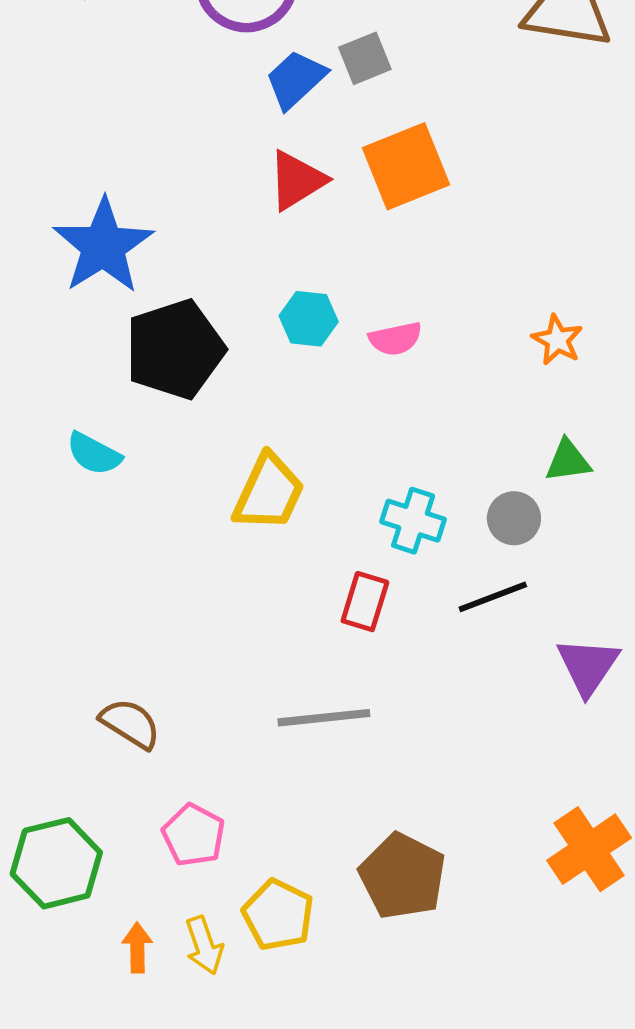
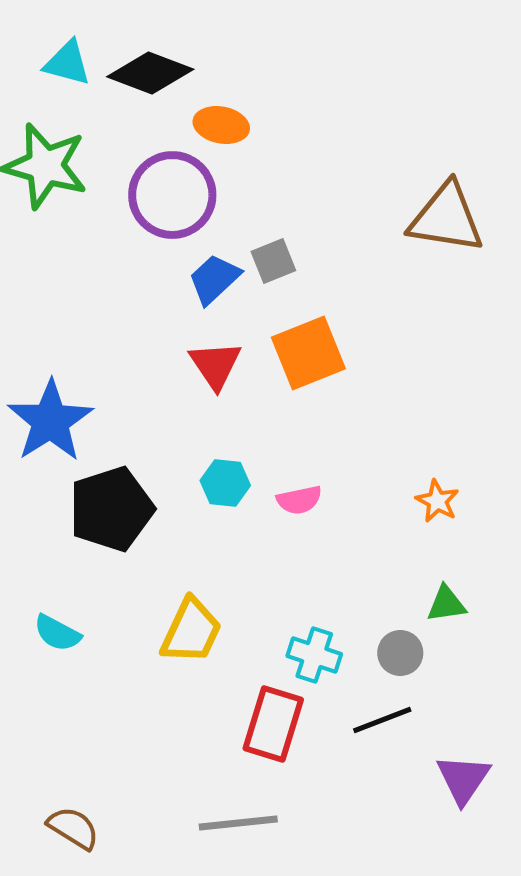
red triangle: (297, 180) -> (215, 365), turned -32
cyan semicircle: (94, 454) -> (57, 633), moved
red rectangle: (365, 602) -> (273, 724), size x1.5

